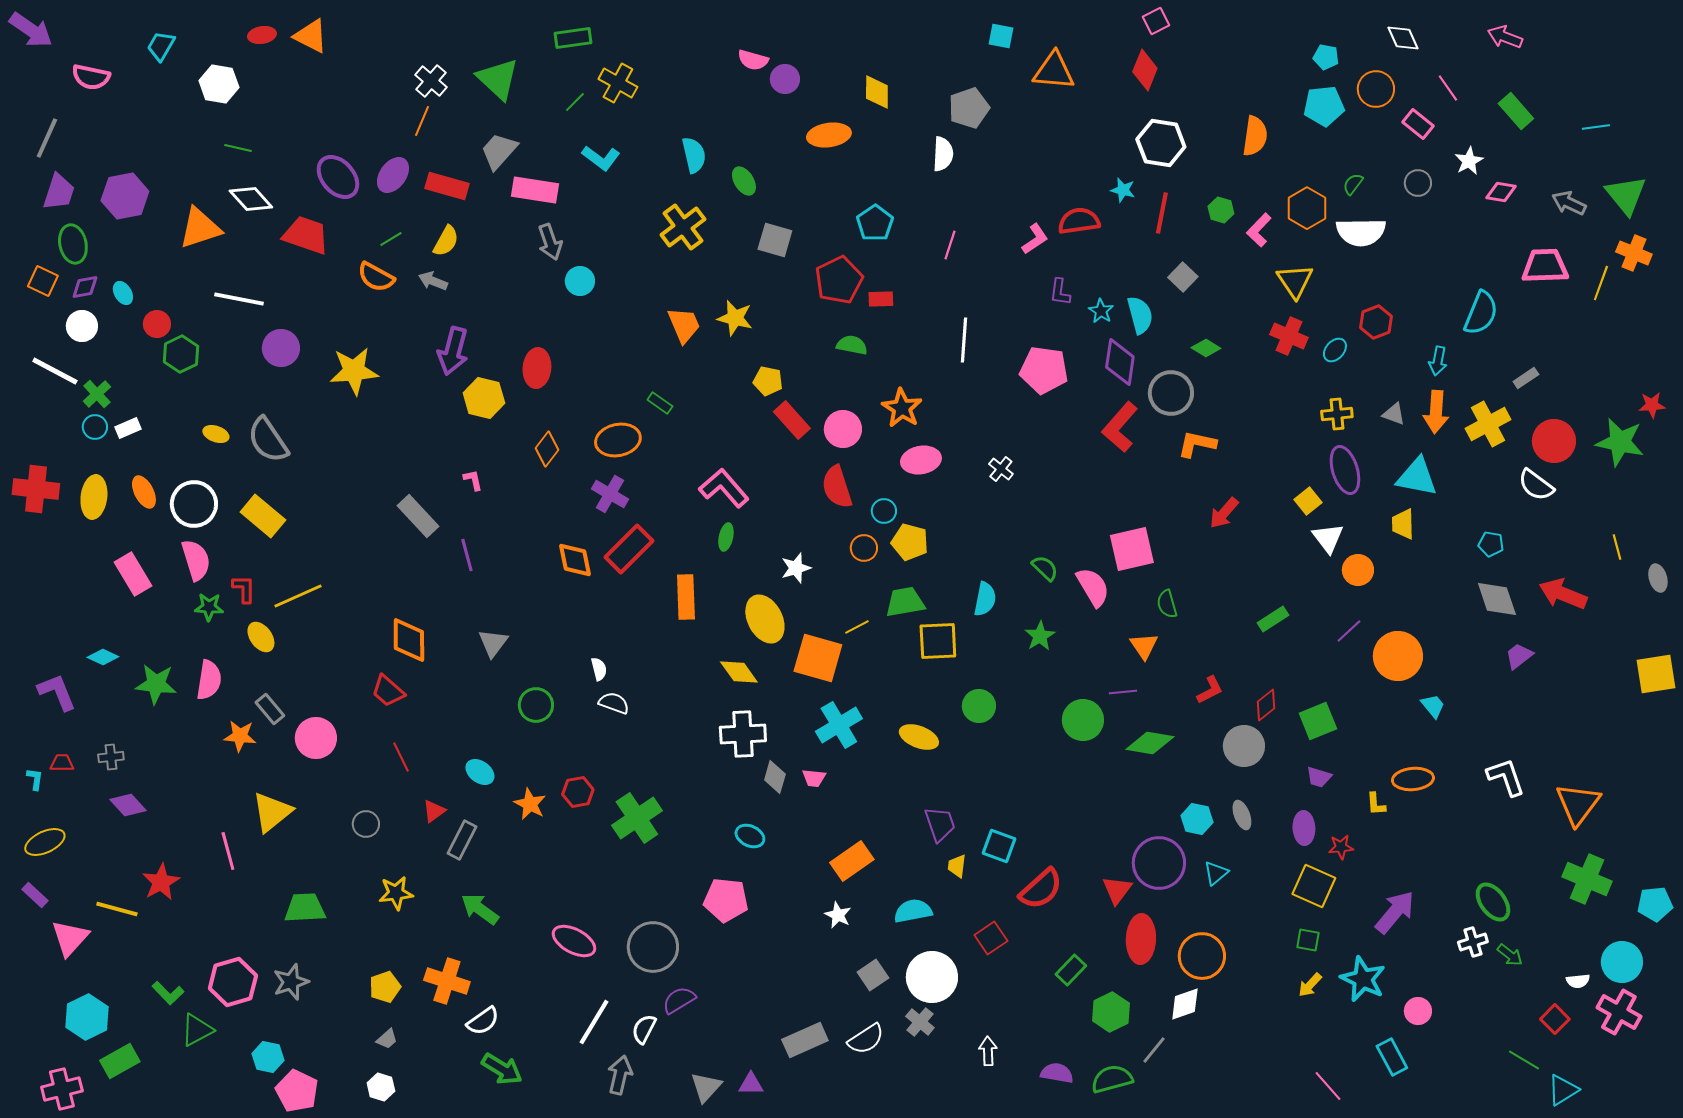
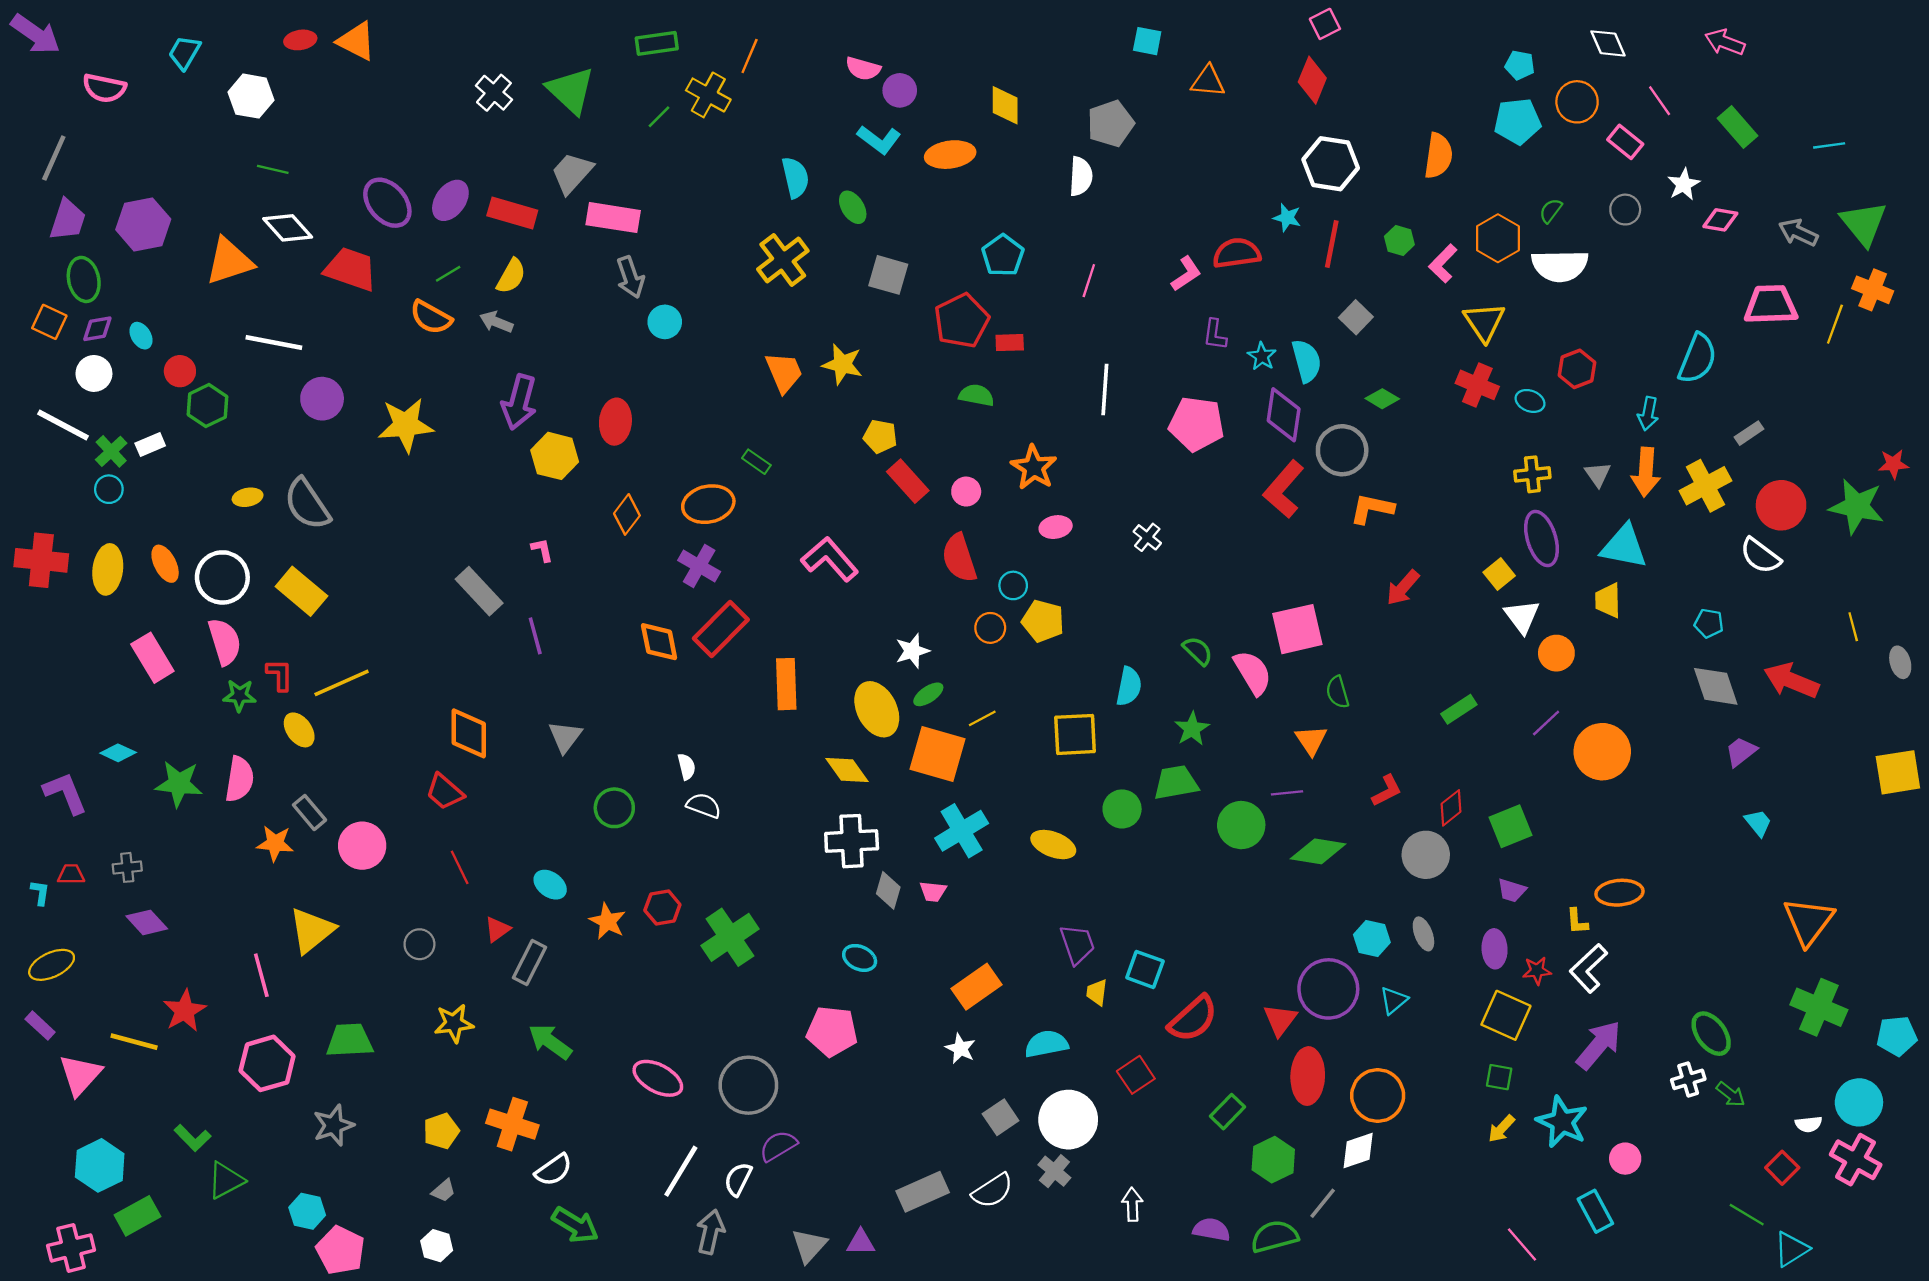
orange triangle: (1054, 71) -> (1208, 81), size x0.7
orange line: (422, 121) -> (750, 56), moved
cyan L-shape: (601, 158) -> (879, 140), moved
cyan ellipse: (1335, 350) -> (1530, 401), turned 70
gray triangle: (1394, 414) -> (1598, 474), turned 35
white rectangle: (128, 428) -> (150, 445), moved
pink circle: (843, 429) -> (966, 492), size x0.7
yellow ellipse: (216, 434) -> (248, 497), turned -30
pink ellipse: (921, 460) -> (1056, 527), size x0.7
green ellipse: (726, 537) -> (928, 694), moved, turned 44
green trapezoid: (905, 602) -> (1176, 783), moved
cyan trapezoid: (1433, 706) -> (1758, 823), moved
white L-shape: (1506, 777) -> (1588, 968), moved, turned -114
pink hexagon: (233, 982) -> (267, 1063), moved

